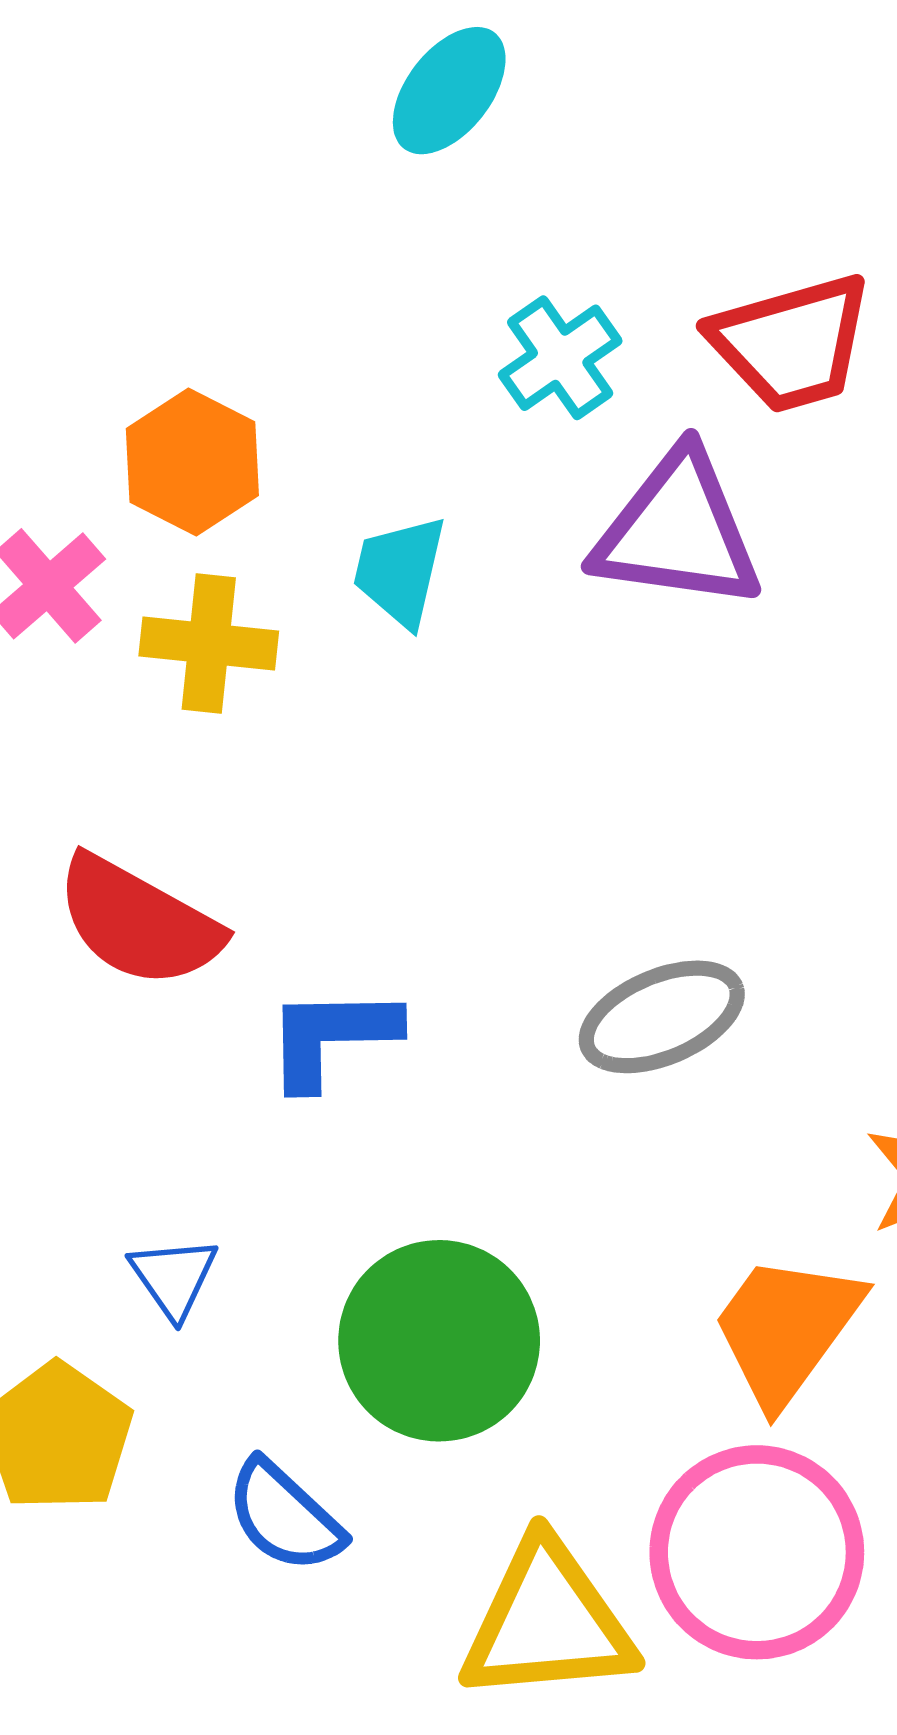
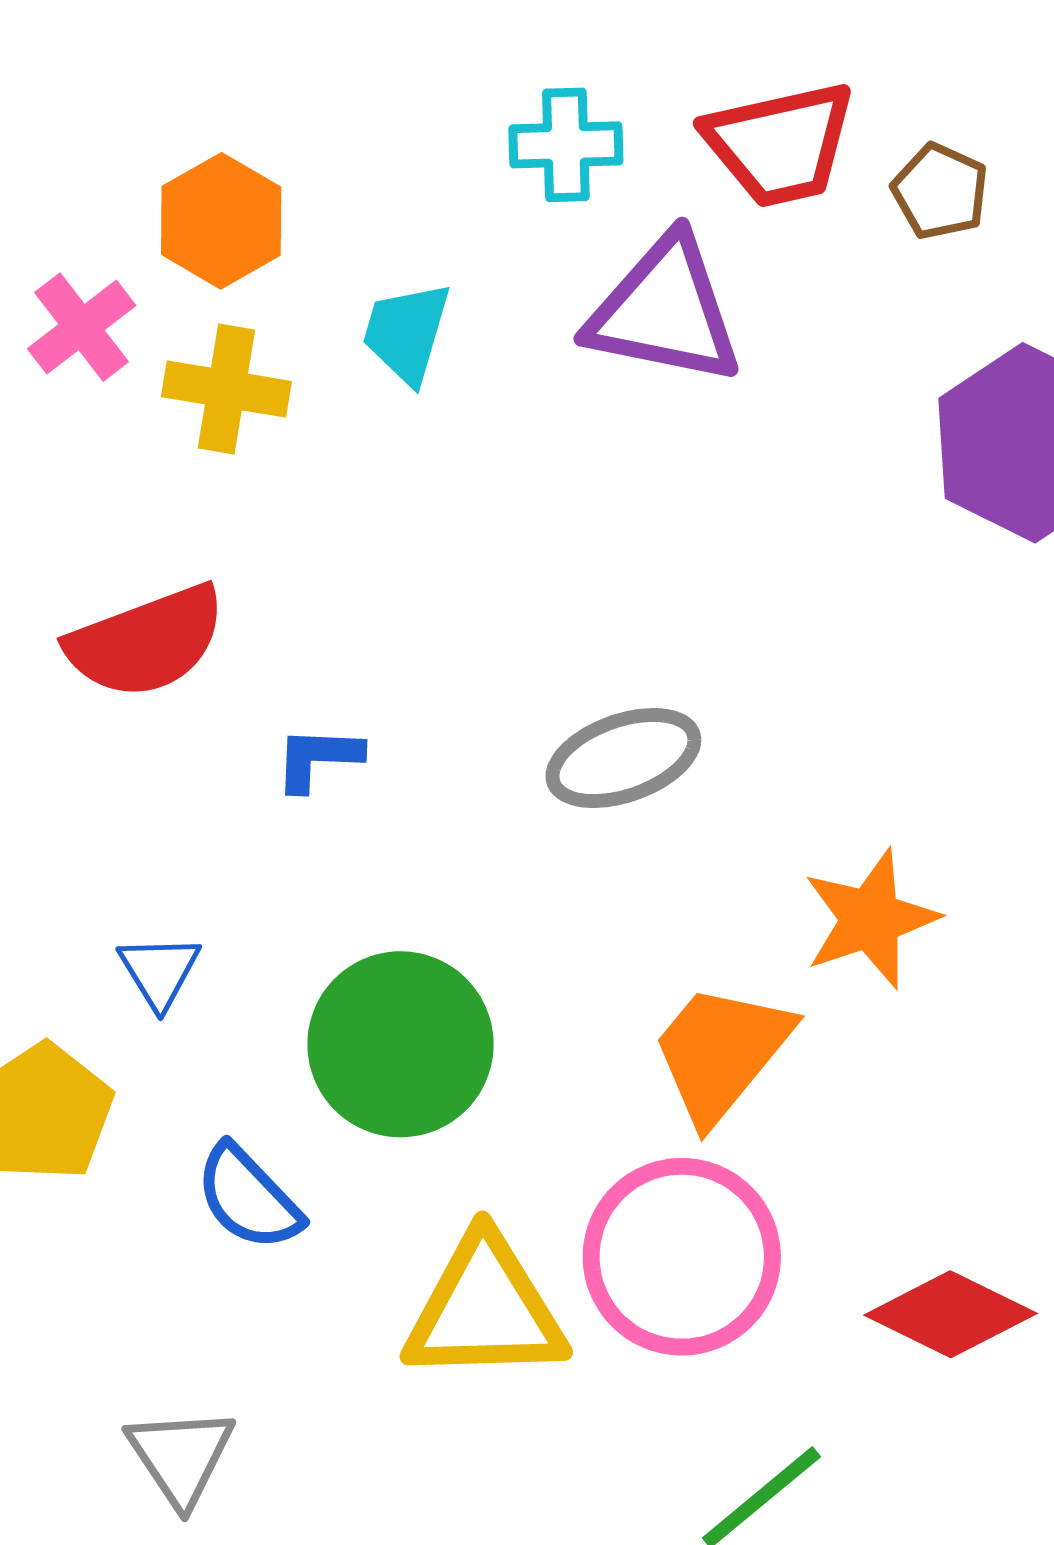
cyan cross: (560, 358) -> (566, 145), turned 30
red semicircle: (138, 922) -> (146, 642), turned -53
blue L-shape: (332, 1037) -> (318, 758), size x0.7

